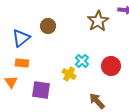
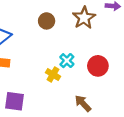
brown circle: (48, 26) -> (47, 21), moved
purple square: (41, 90) -> (14, 101), moved

